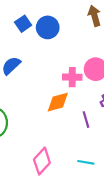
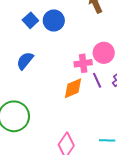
purple line: (86, 120) -> (97, 80), moved

